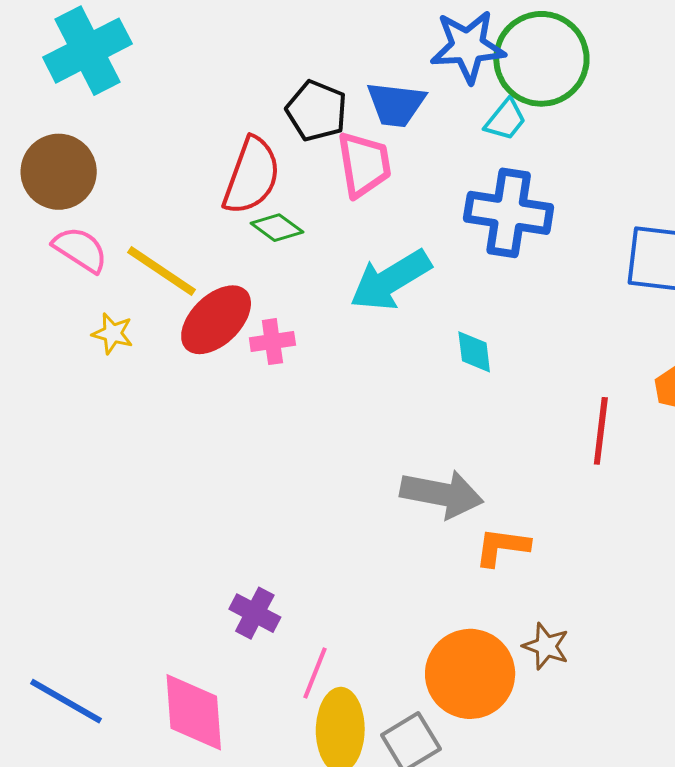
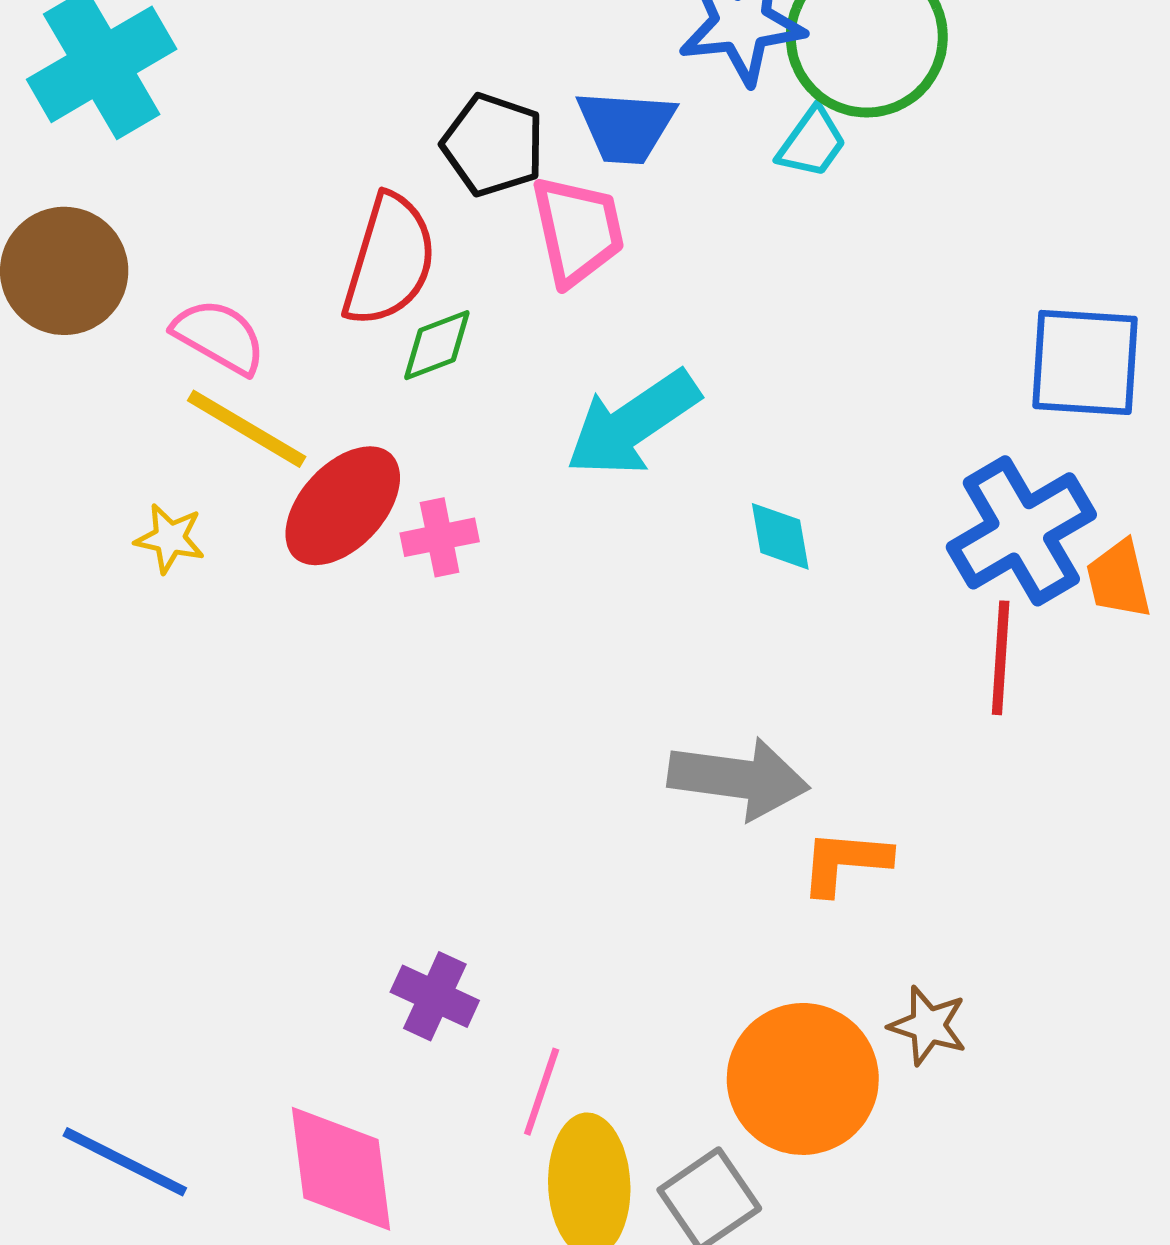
blue cross: (509, 213) -> (1021, 531), moved, turned -36
green diamond: (277, 228) -> (437, 345), turned -54
pink semicircle: (80, 249) -> (219, 337), moved

